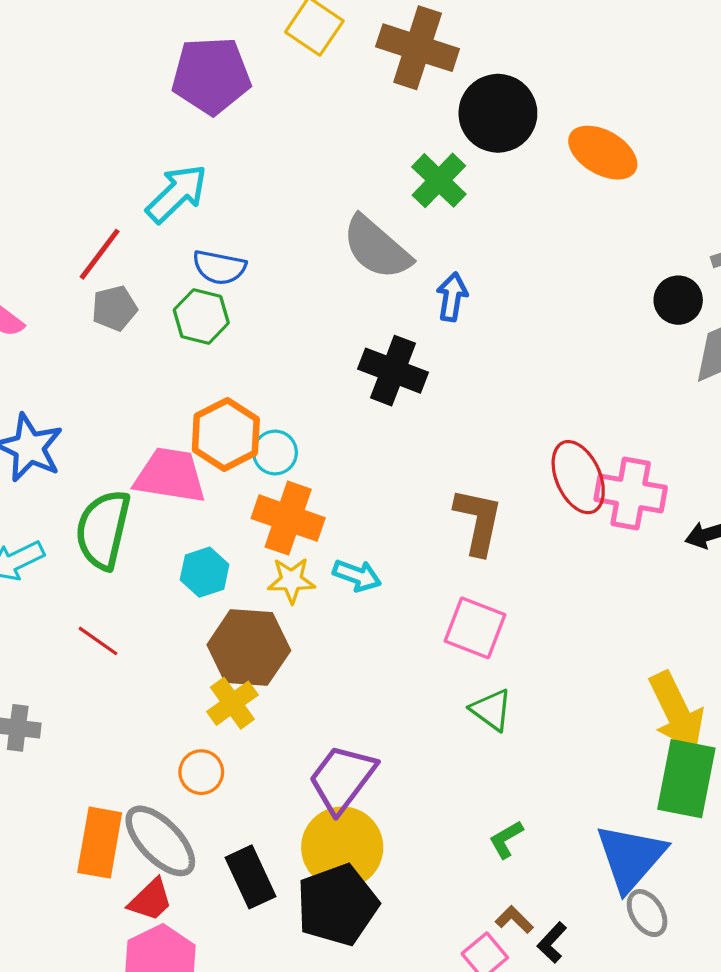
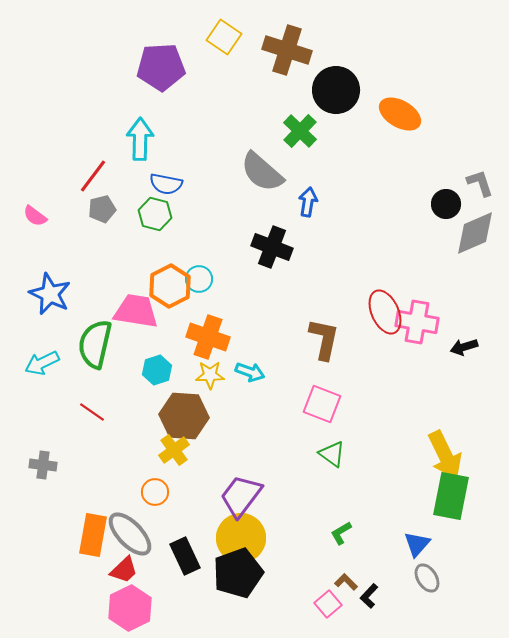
cyan arrow: (177, 194) -> (140, 139), turned -45
cyan circle: (275, 453) -> (199, 279), moved
blue triangle: (631, 857) -> (417, 544), size x0.6

